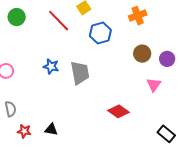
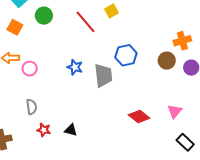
orange cross: (138, 16) -> (182, 41), moved
blue hexagon: (100, 33) -> (126, 55), moved
pink triangle: (154, 85) -> (175, 111), moved

